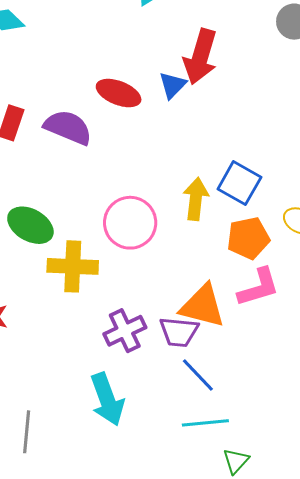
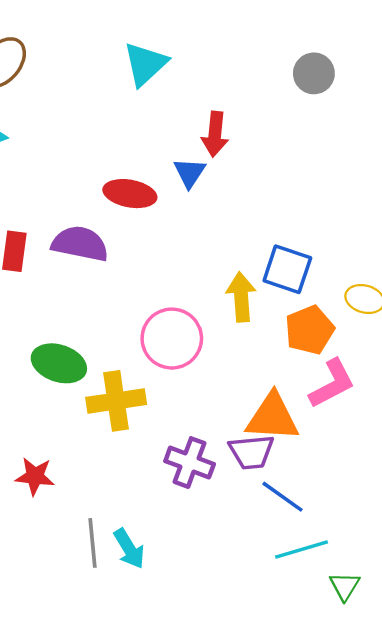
red arrow: (200, 57) -> (215, 134), size x0.7
purple cross: (125, 331) -> (190, 463), turned -33
cyan arrow: (107, 399) -> (129, 549), moved, size x0.7
gray line: (27, 432) -> (93, 543), moved

